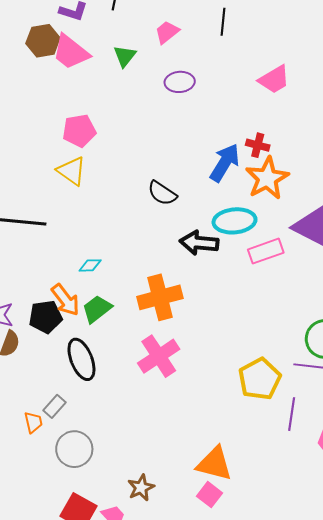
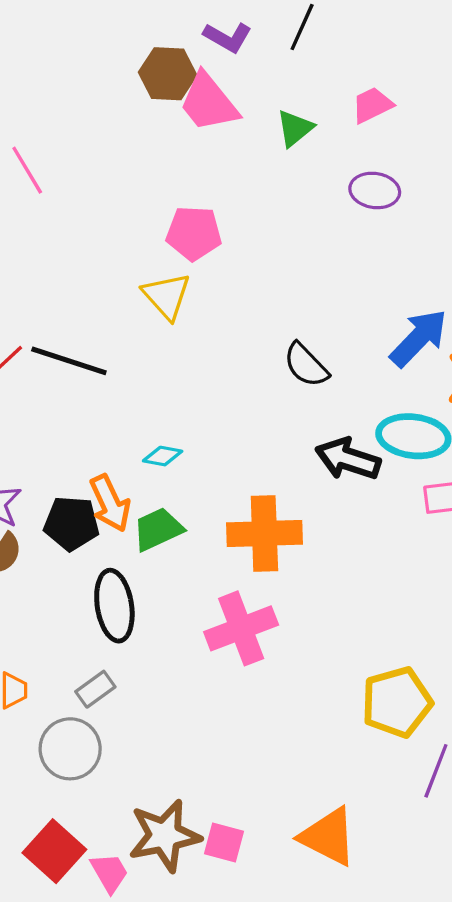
gray rectangle: (54, 406) -> (95, 689), moved
orange triangle: (214, 464) -> (328, 837), moved
brown star: (141, 488) -> (164, 836), size x1.6
pink square: (209, 495) -> (224, 843), moved, turned -35

